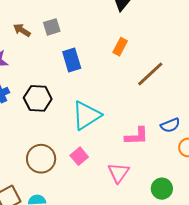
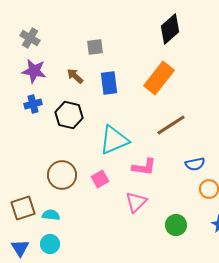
brown arrow: (22, 30) -> (75, 76), moved
orange rectangle: (120, 47) -> (159, 78), size x1.8
brown line: (150, 74) -> (171, 125), moved
pink L-shape: (137, 136) -> (144, 167), moved

